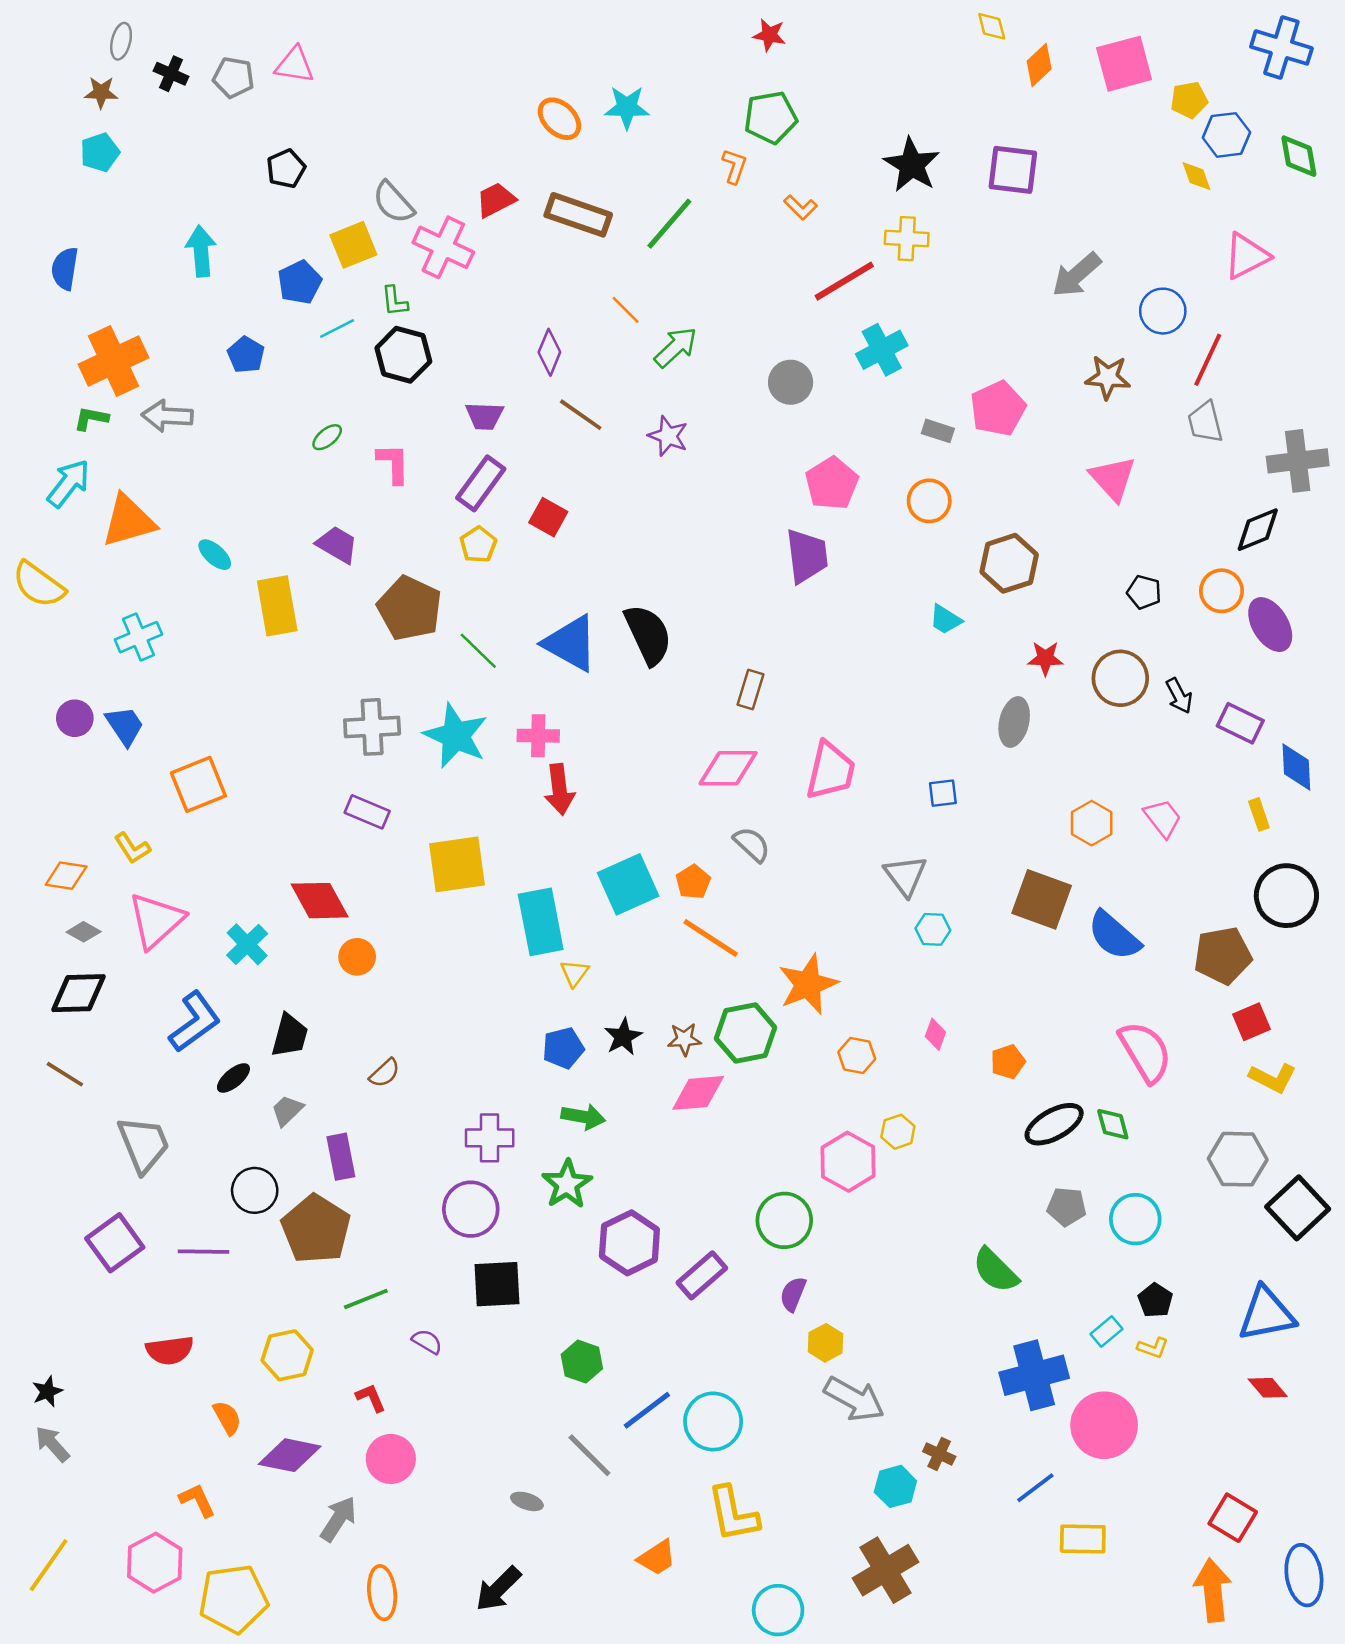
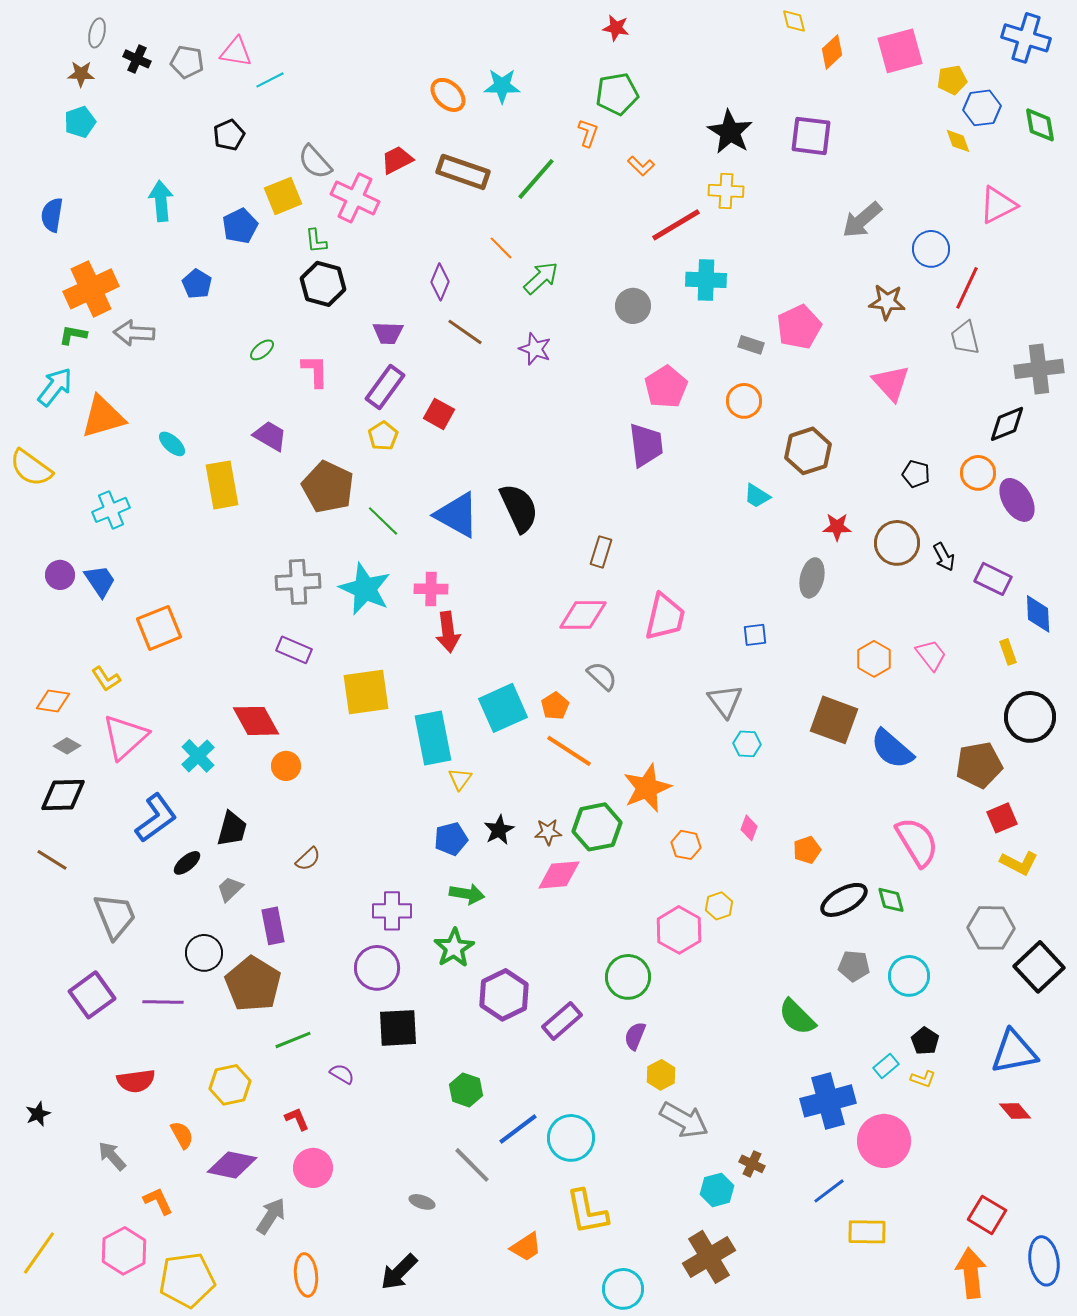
cyan line: (337, 329) -> (270, 80), moved
cyan cross: (882, 350) -> (706, 280), turned 30
gray arrow: (52, 1444) -> (112, 1156), moved

